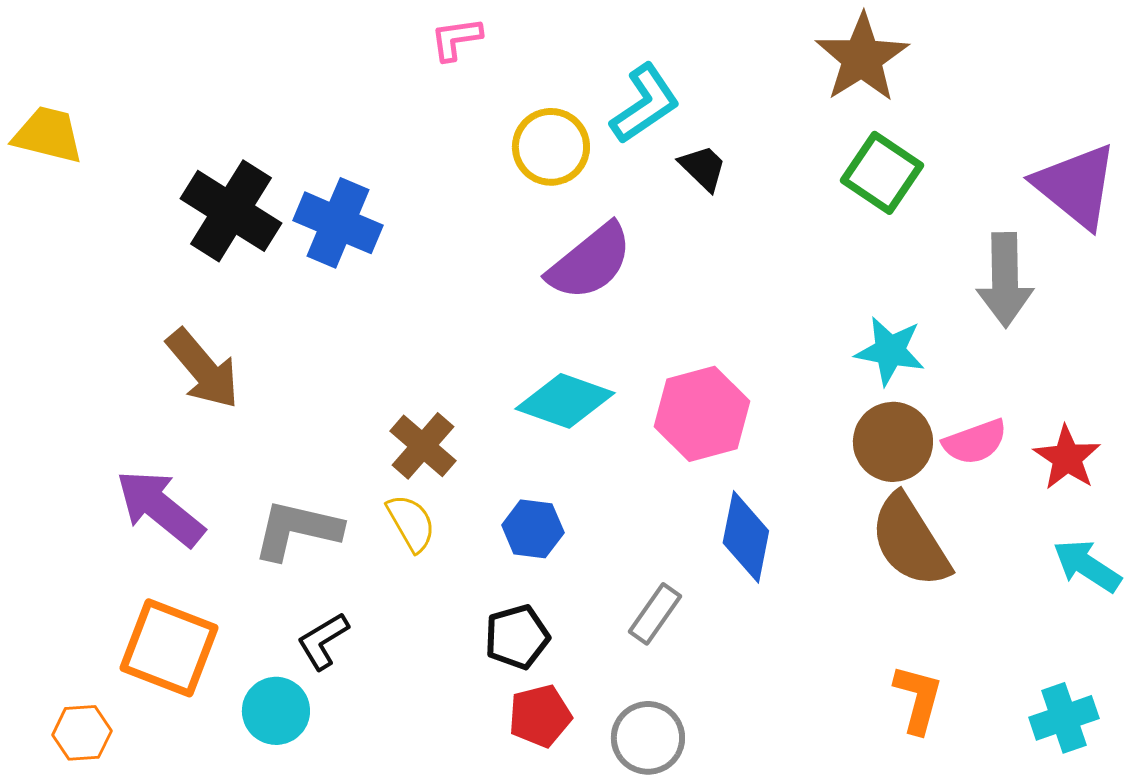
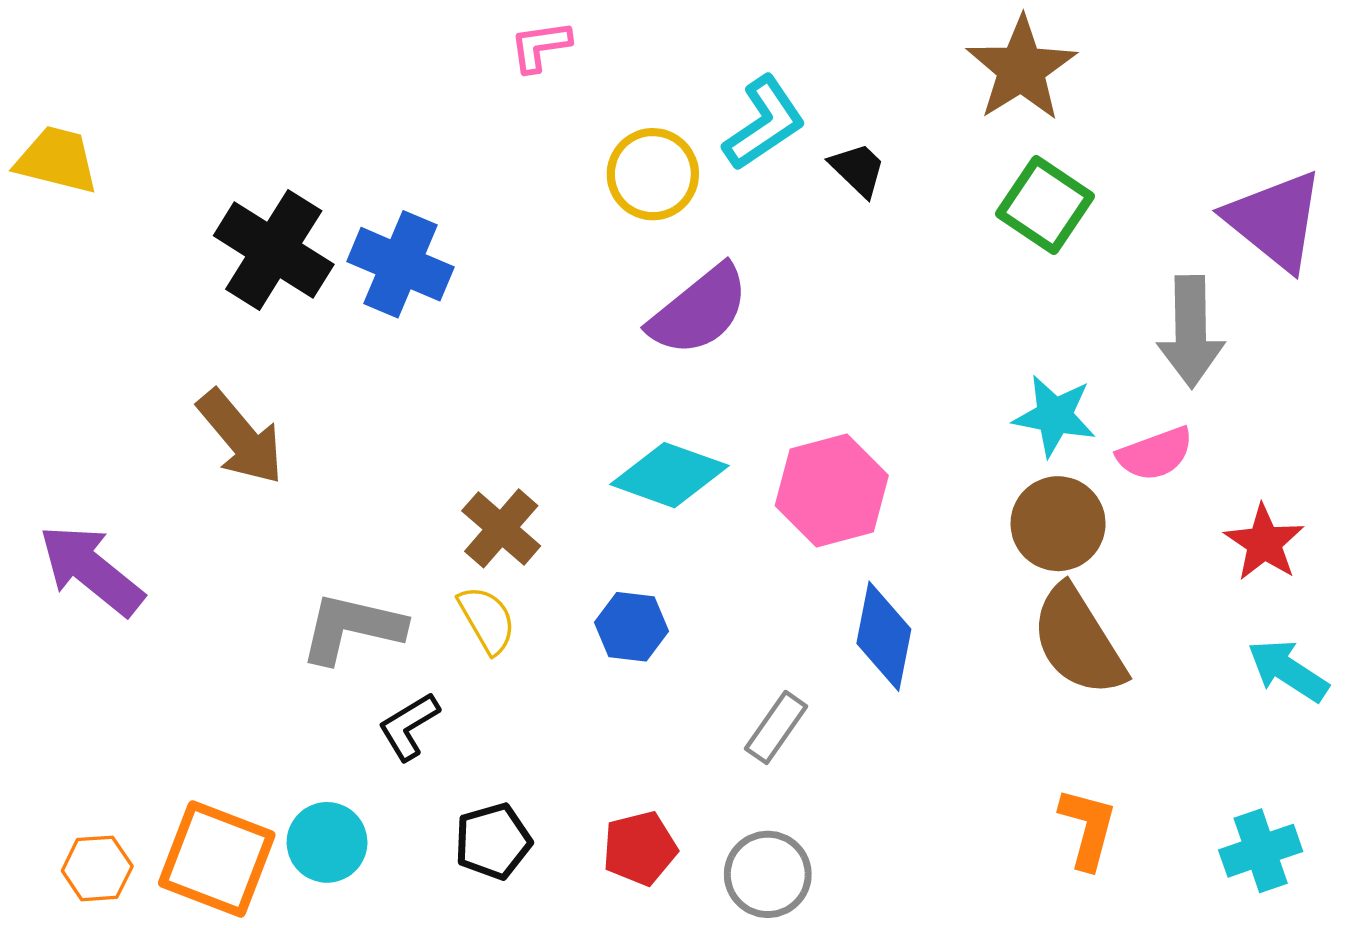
black trapezoid: (703, 168) -> (858, 169), moved
pink semicircle: (975, 442) -> (1155, 454), moved
purple arrow: (160, 508) -> (91, 570), moved
black pentagon: (517, 637) -> (493, 841), moved
black L-shape: (323, 641) -> (409, 726), moved
orange square: (169, 648) -> (217, 859), moved

